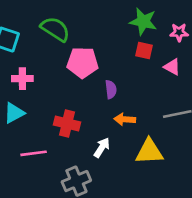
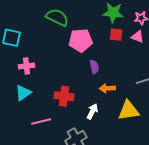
green semicircle: (55, 29) -> (57, 17), moved
pink pentagon: (82, 63) -> (81, 40), moved
pink triangle: (172, 67) -> (138, 37), moved

